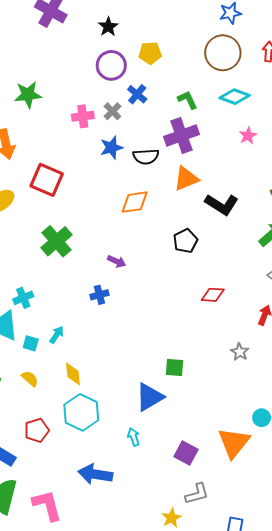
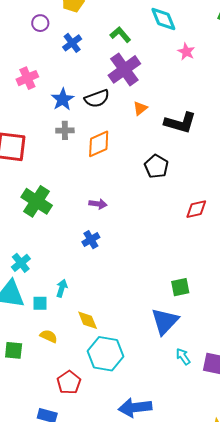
purple circle: (111, 65) -> (40, 23), size x0.6
blue cross: (137, 94) -> (72, 43), turned 30
cyan diamond: (235, 97) -> (163, 19), turned 64
gray cross: (112, 111) -> (65, 130), moved, turned -30
orange triangle: (186, 179) -> (140, 108), size x0.6
cyan arrow: (134, 437) -> (183, 357), moved

